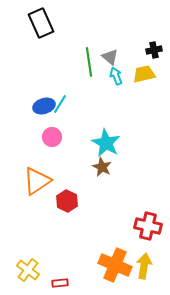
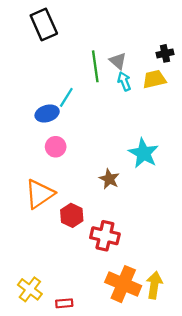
cyan line: (60, 104) -> (66, 97), moved
cyan star: (106, 143) -> (144, 153), moved
red cross: (148, 226) -> (105, 236), moved

